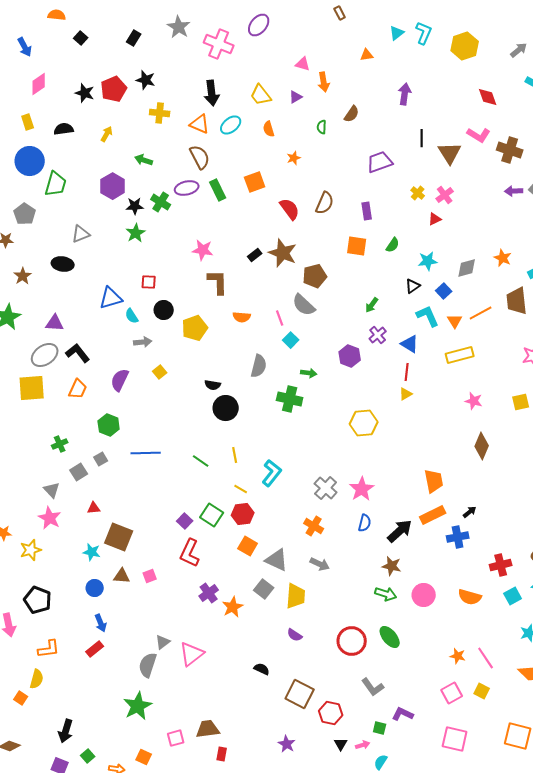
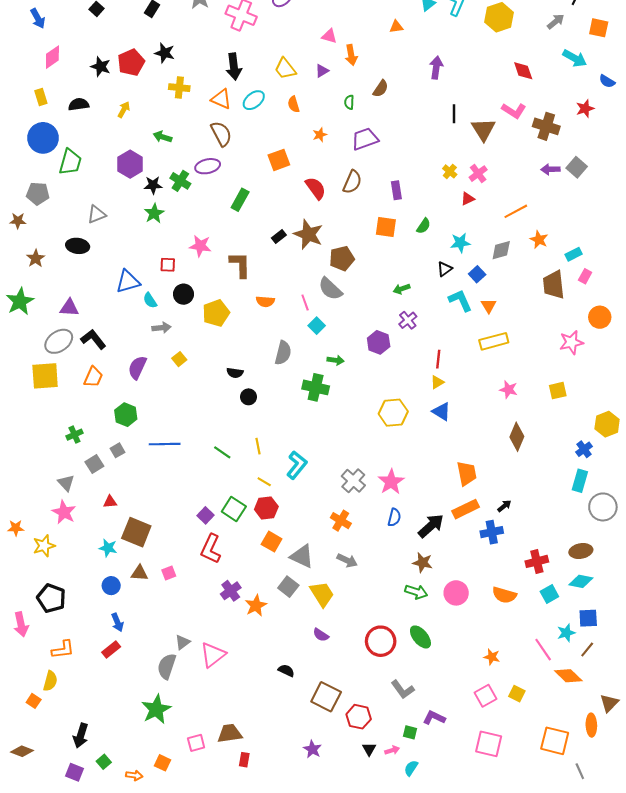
purple trapezoid: (380, 162) -> (365, 139), moved
green rectangle: (218, 190) -> (240, 200), moved, turned 55
gray pentagon: (25, 214) -> (38, 193), turned -30
pink star: (203, 250) -> (200, 246), moved
green arrow: (372, 305) -> (402, 289), turned 35
orange line: (481, 313) -> (516, 211), moved
blue triangle: (410, 344) -> (441, 412), moved
black circle: (226, 408) -> (248, 397), size x0.6
yellow trapezoid: (296, 596) -> (322, 594), turned -36
pink line: (486, 658) -> (543, 650), moved

